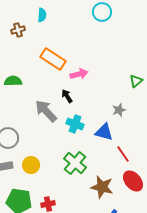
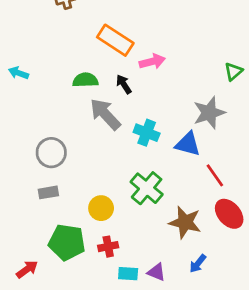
green semicircle: (13, 81) -> (85, 80), moved
black arrow: (67, 96) -> (124, 84), moved
gray star: (119, 110) -> (209, 113), size x1.6
yellow circle: (31, 165) -> (101, 208), moved

